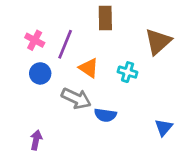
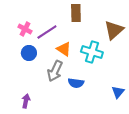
purple line: (65, 44) -> (47, 32), turned 35
cyan cross: (128, 72) -> (92, 52), size x1.5
gray arrow: (76, 98) -> (55, 71), turned 90

